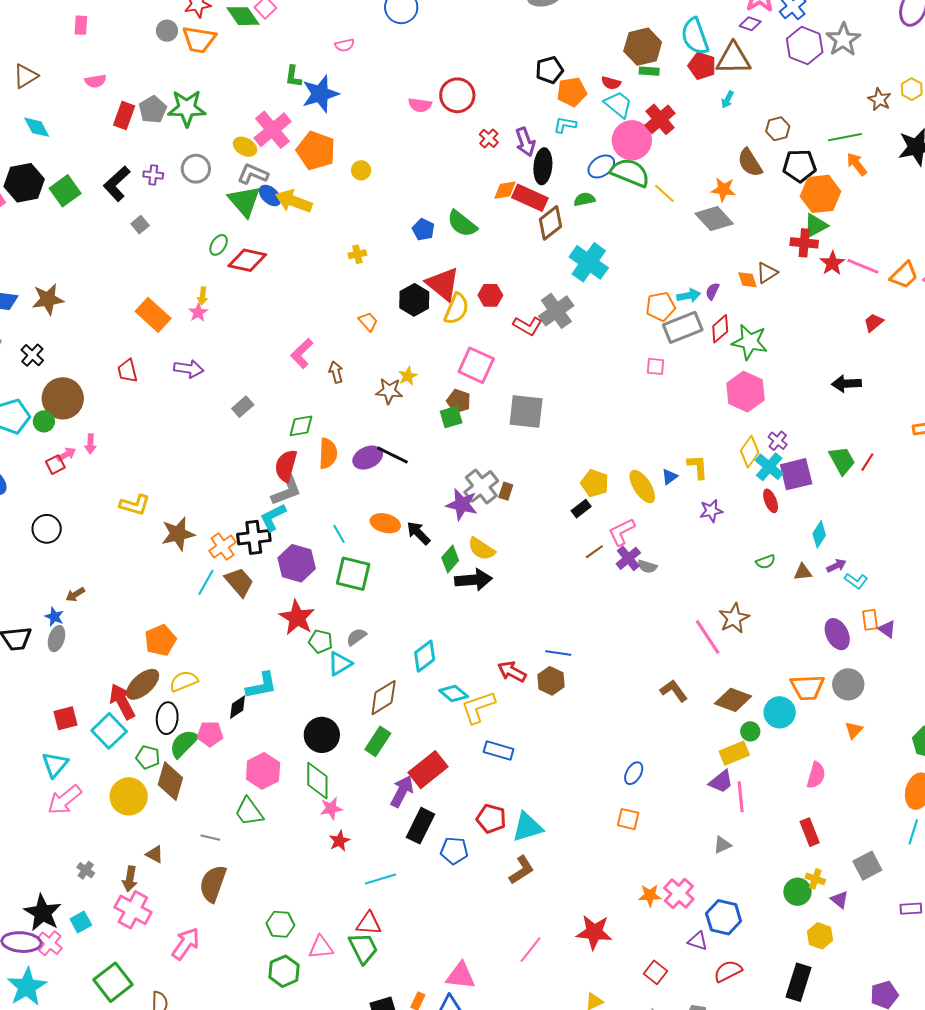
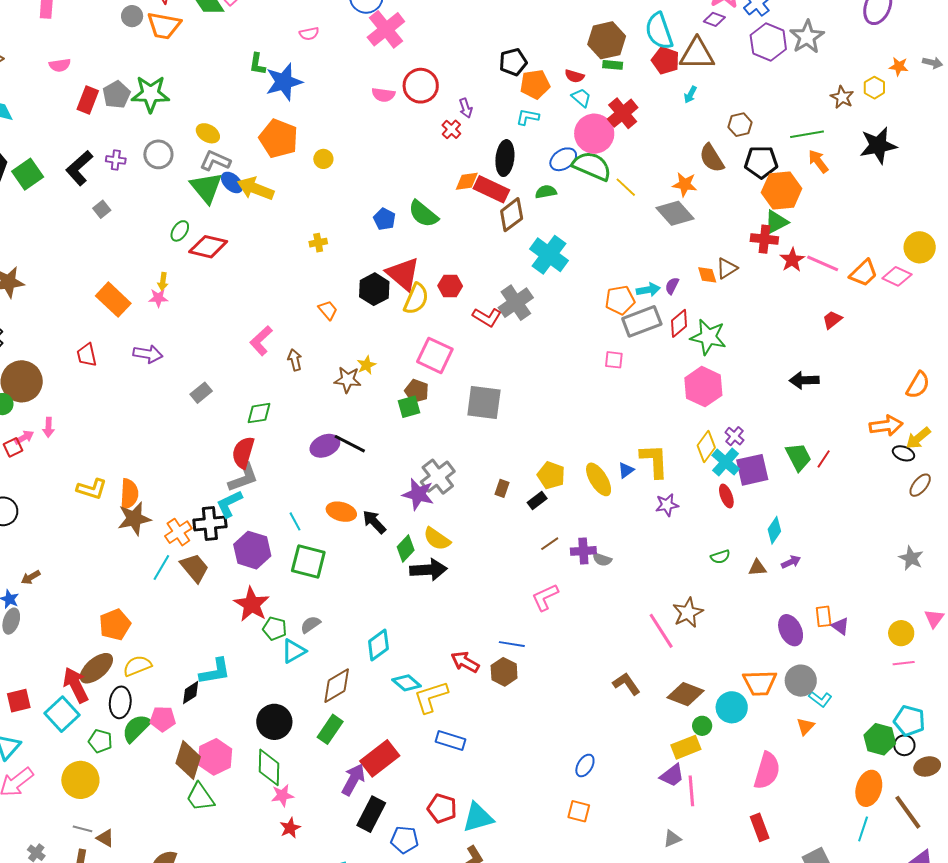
cyan trapezoid: (618, 104) -> (581, 98), size x0.7
pink cross: (273, 130) -> (386, 29), moved
purple arrow: (525, 142) -> (466, 108), moved, size x0.7
pink star: (198, 312) -> (158, 298), turned 30
orange semicircle: (328, 453) -> (129, 494), moved
yellow L-shape: (698, 467) -> (654, 461), size x1.4
brown rectangle: (506, 491) -> (502, 488), moved
pink L-shape: (622, 532) -> (545, 597), moved
purple cross: (628, 558) -> (583, 551), turned 35
cyan L-shape: (856, 581) -> (820, 699), moved
pink semicircle: (816, 775) -> (767, 771), size x1.4
brown diamond: (170, 781) -> (188, 760), moved
gray line: (210, 838) -> (82, 829), moved

